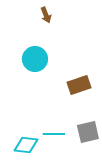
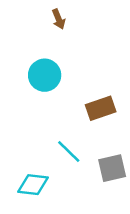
cyan line: (54, 134) -> (69, 152), moved, turned 45

